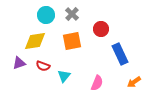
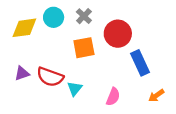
red circle: (101, 29) -> (118, 34), size x1.5
yellow diamond: (35, 41) -> (24, 28), moved
red semicircle: (43, 66) -> (50, 77), size x1.6

